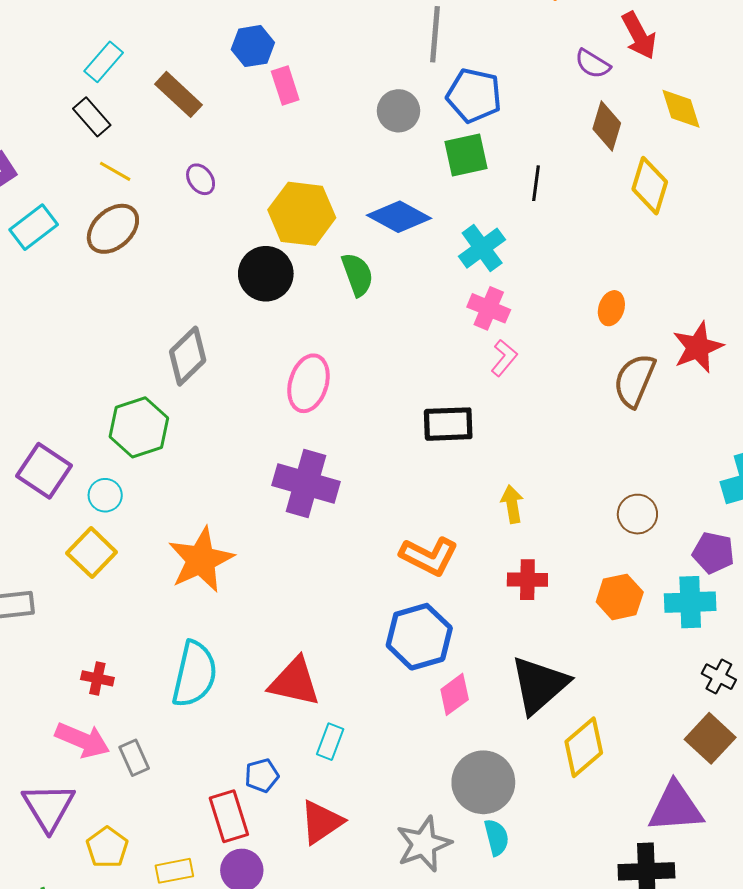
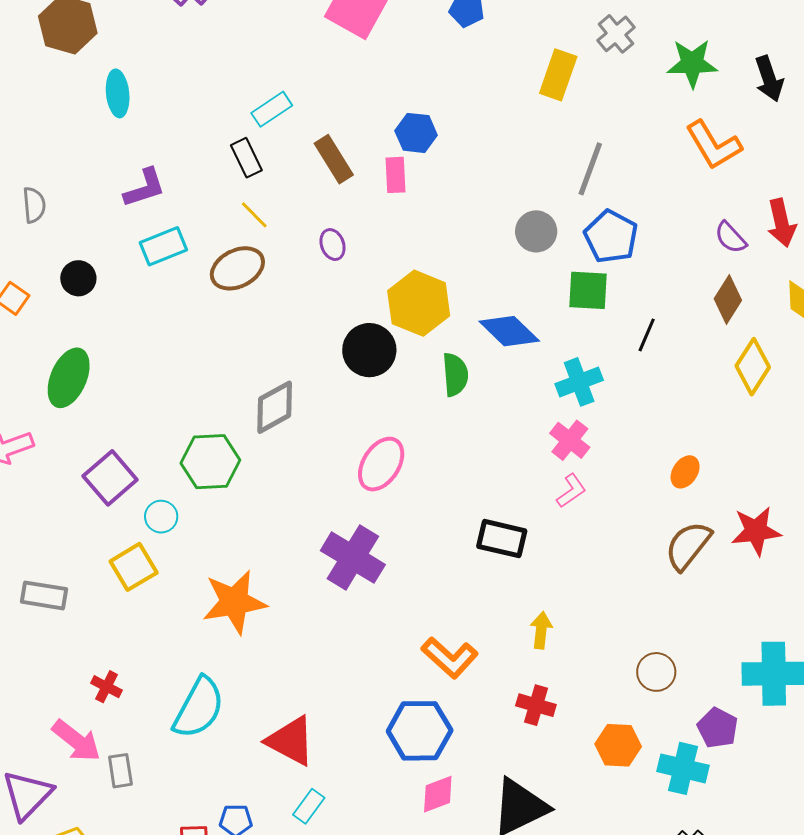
pink rectangle: (285, 85) -> (395, 175), moved

